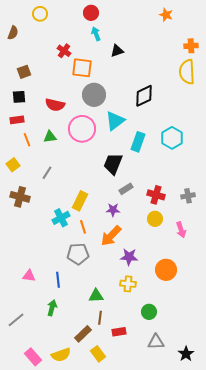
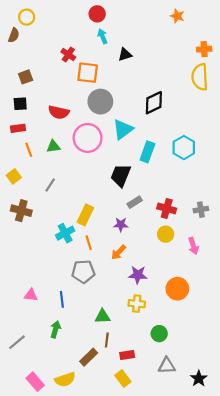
yellow circle: (40, 14) -> (27, 17), moved
orange arrow: (111, 236) -> (119, 252), size x0.7
yellow rectangle: (98, 354) -> (123, 378), moved

